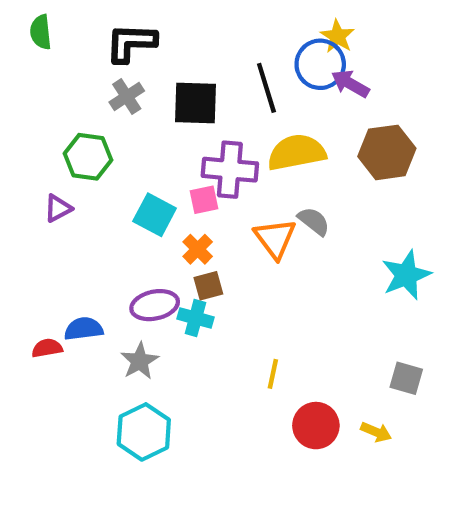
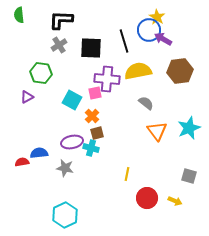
orange triangle: (275, 238) -> (157, 131), moved
gray star: (140, 361) -> (65, 168), turned -30
cyan hexagon: (144, 432) -> (65, 215), moved

